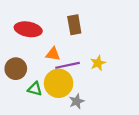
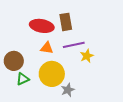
red ellipse: (28, 29) -> (42, 26), moved
purple line: (68, 65) -> (74, 45), moved
green triangle: (35, 89) -> (23, 79), moved, turned -40

